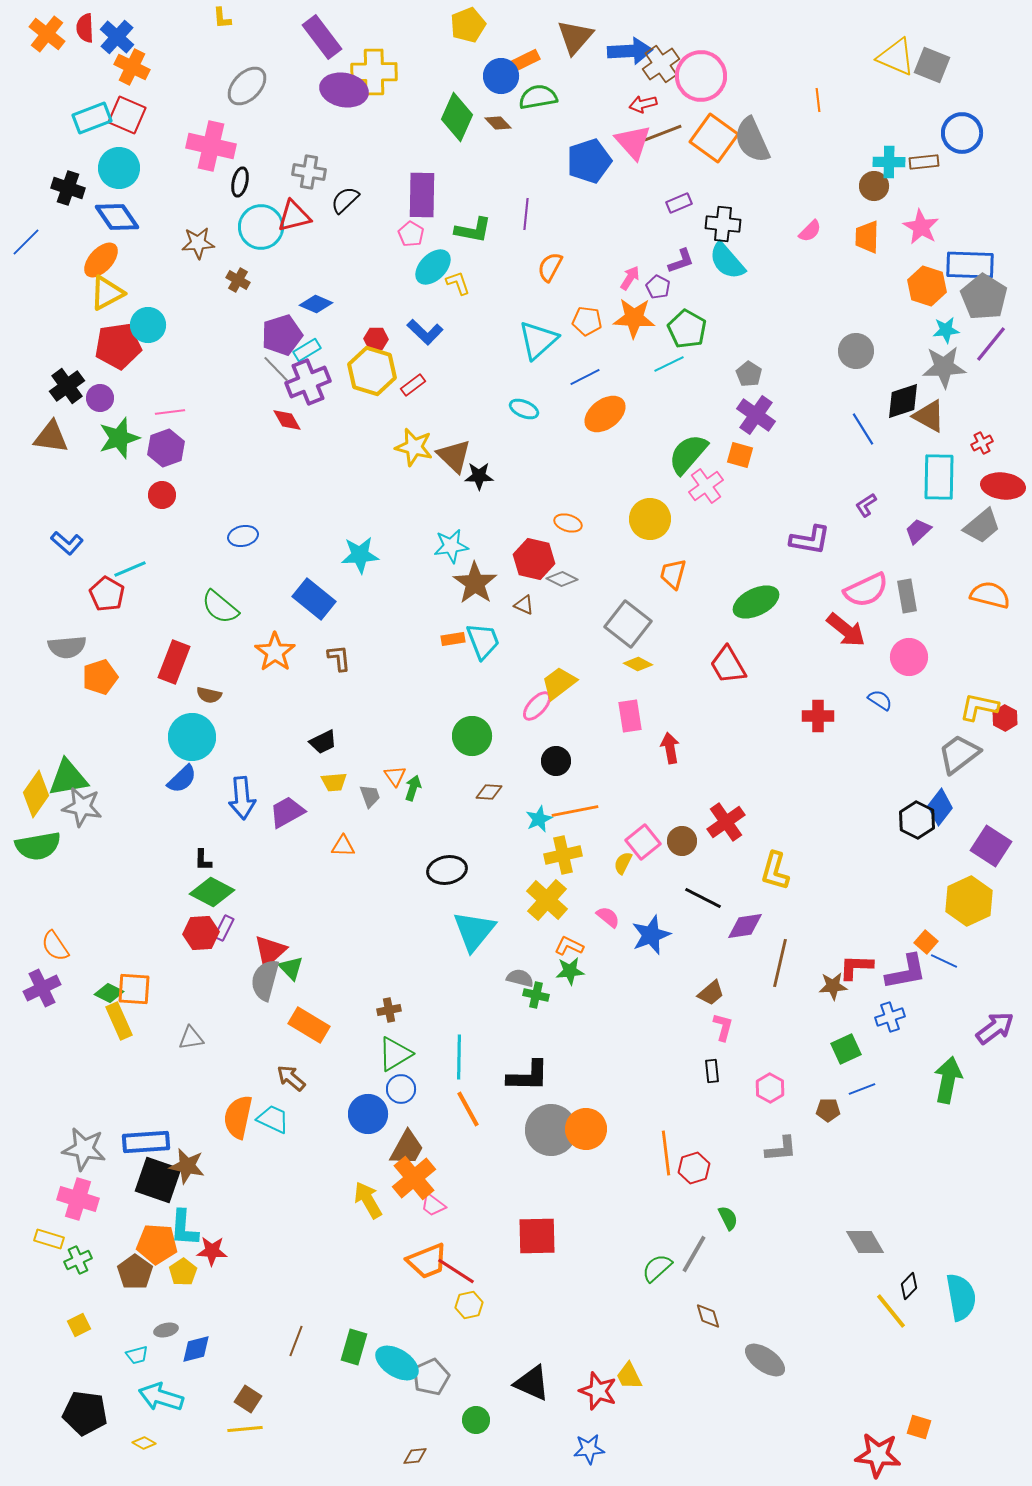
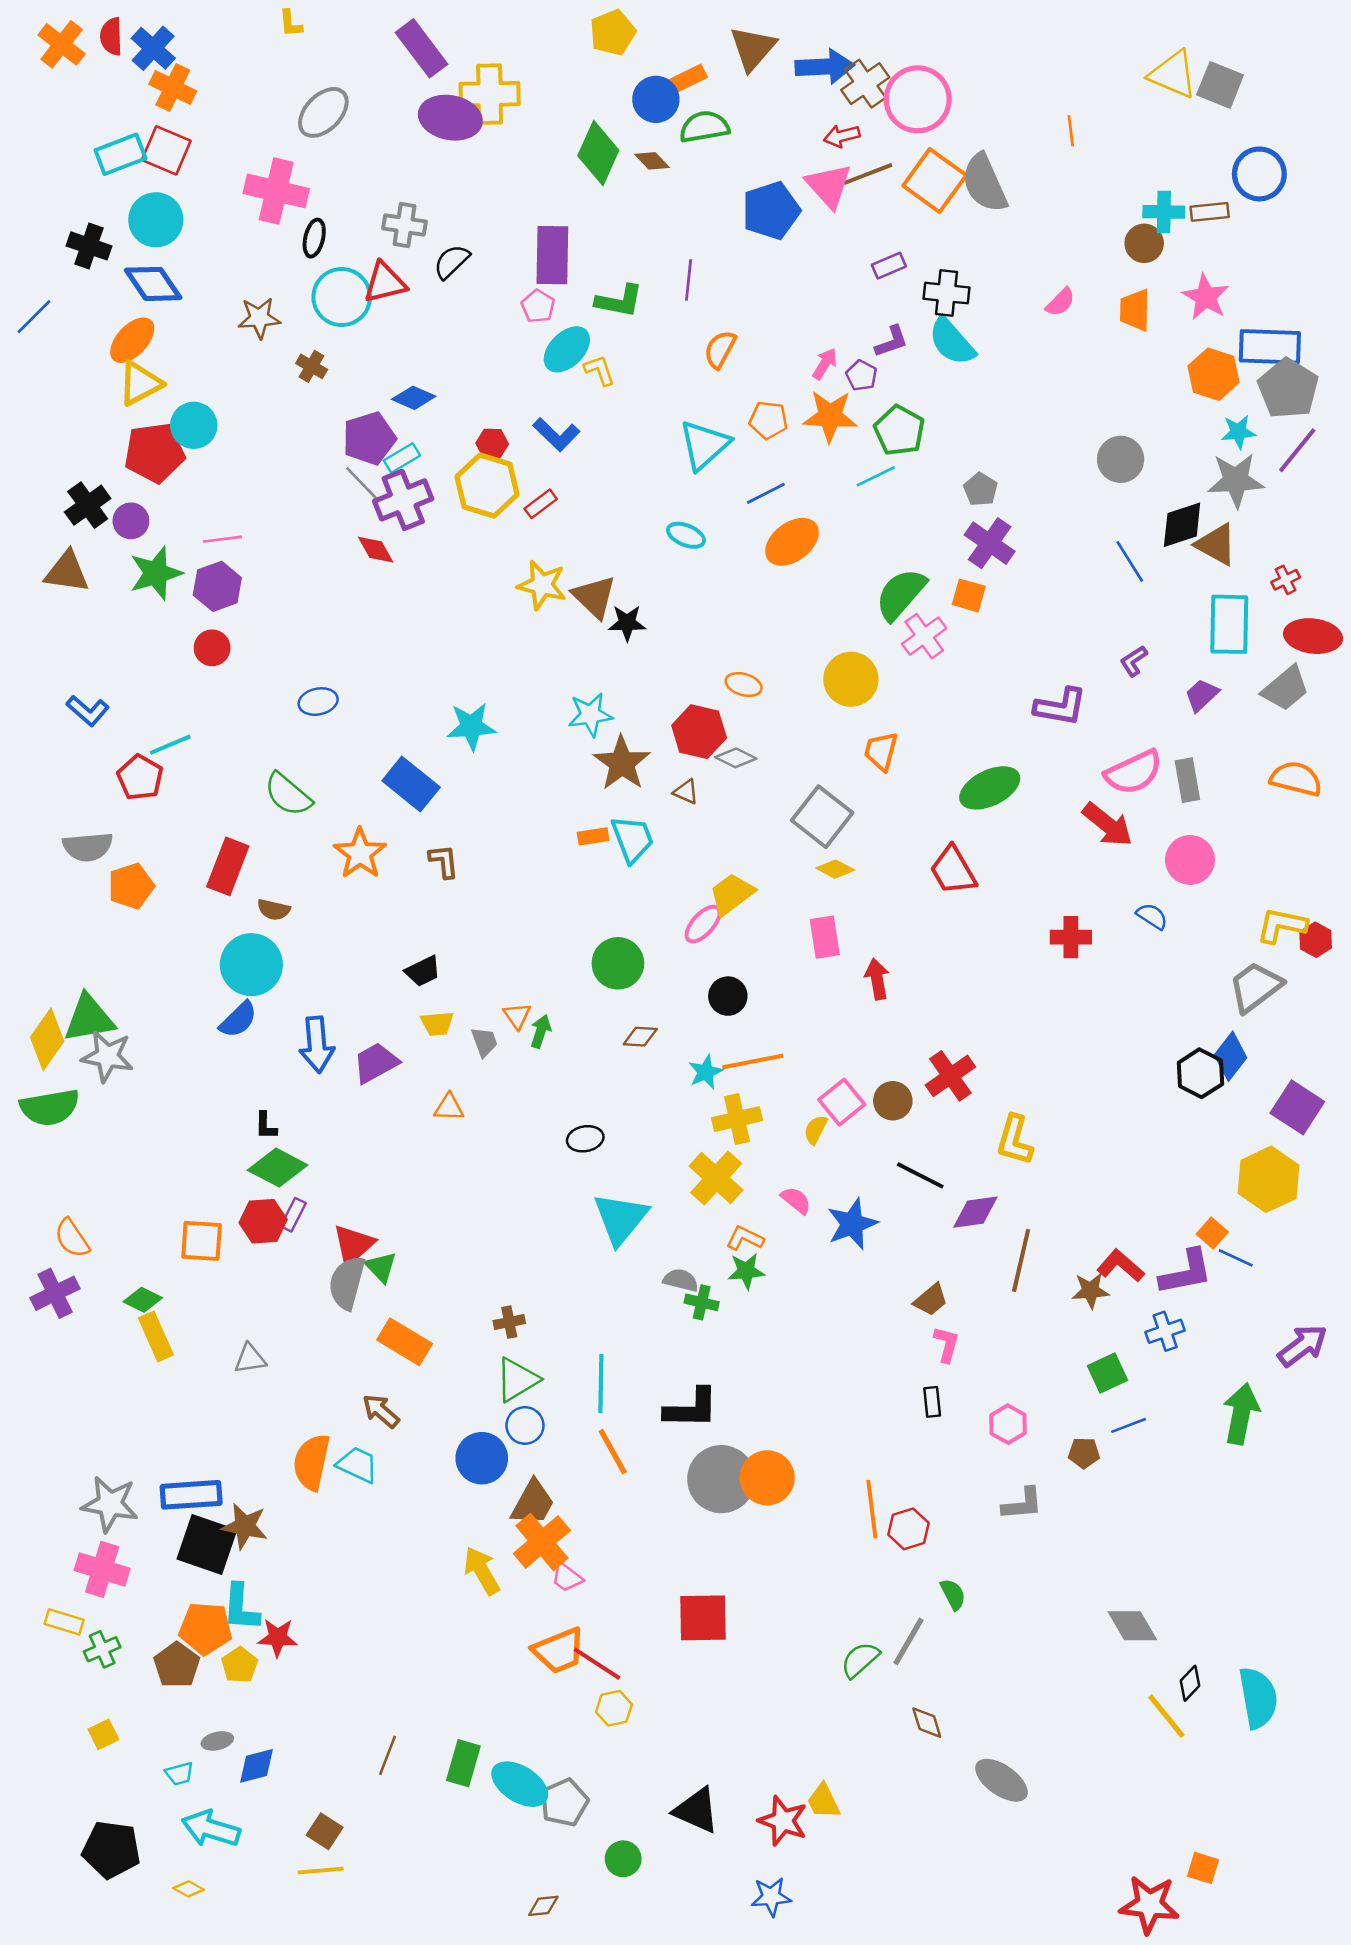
black ellipse: (447, 870) -> (585, 1139), size x0.7
red L-shape: (856, 967) -> (1121, 1266), turned 39
orange square: (134, 989) -> (202, 1241), moved

